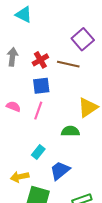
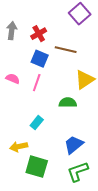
brown line: (68, 64) -> (66, 50), moved
blue square: (41, 86) -> (40, 59), turned 30
blue trapezoid: (60, 171) -> (74, 145), moved

